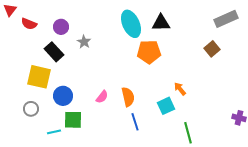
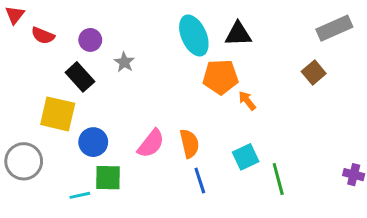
orange arrow: (180, 89) -> (247, 101), moved
pink semicircle: (102, 97) -> (151, 144), size x1.5
gray circle: (31, 109) -> (24, 161), moved, size x1.6
green line: (188, 133) -> (278, 179), moved

